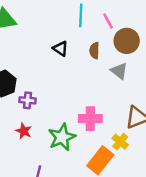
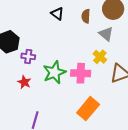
green star: (62, 137) -> (54, 72), moved
yellow cross: (120, 142) -> (100, 57), moved

